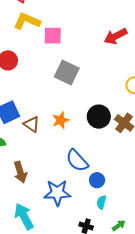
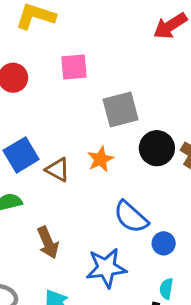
pink square: (53, 36) -> (74, 67), moved
gray square: (67, 73) -> (121, 109), moved, turned -35
cyan semicircle: (101, 202) -> (166, 289), moved

